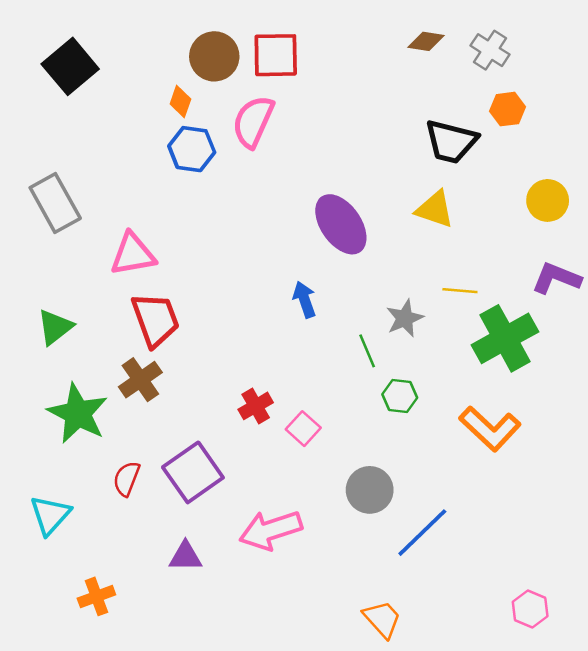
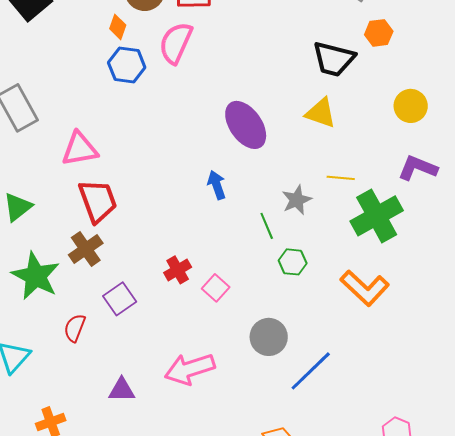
purple square: (193, 472) -> (120, 299), moved, size x0.7

